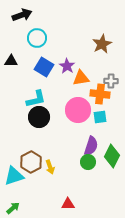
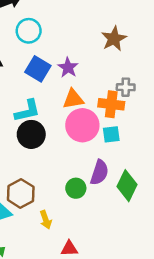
orange triangle: (81, 78) -> (73, 99), moved
green circle: (88, 162) -> (76, 188), moved
yellow arrow: (50, 167) -> (46, 220), moved

